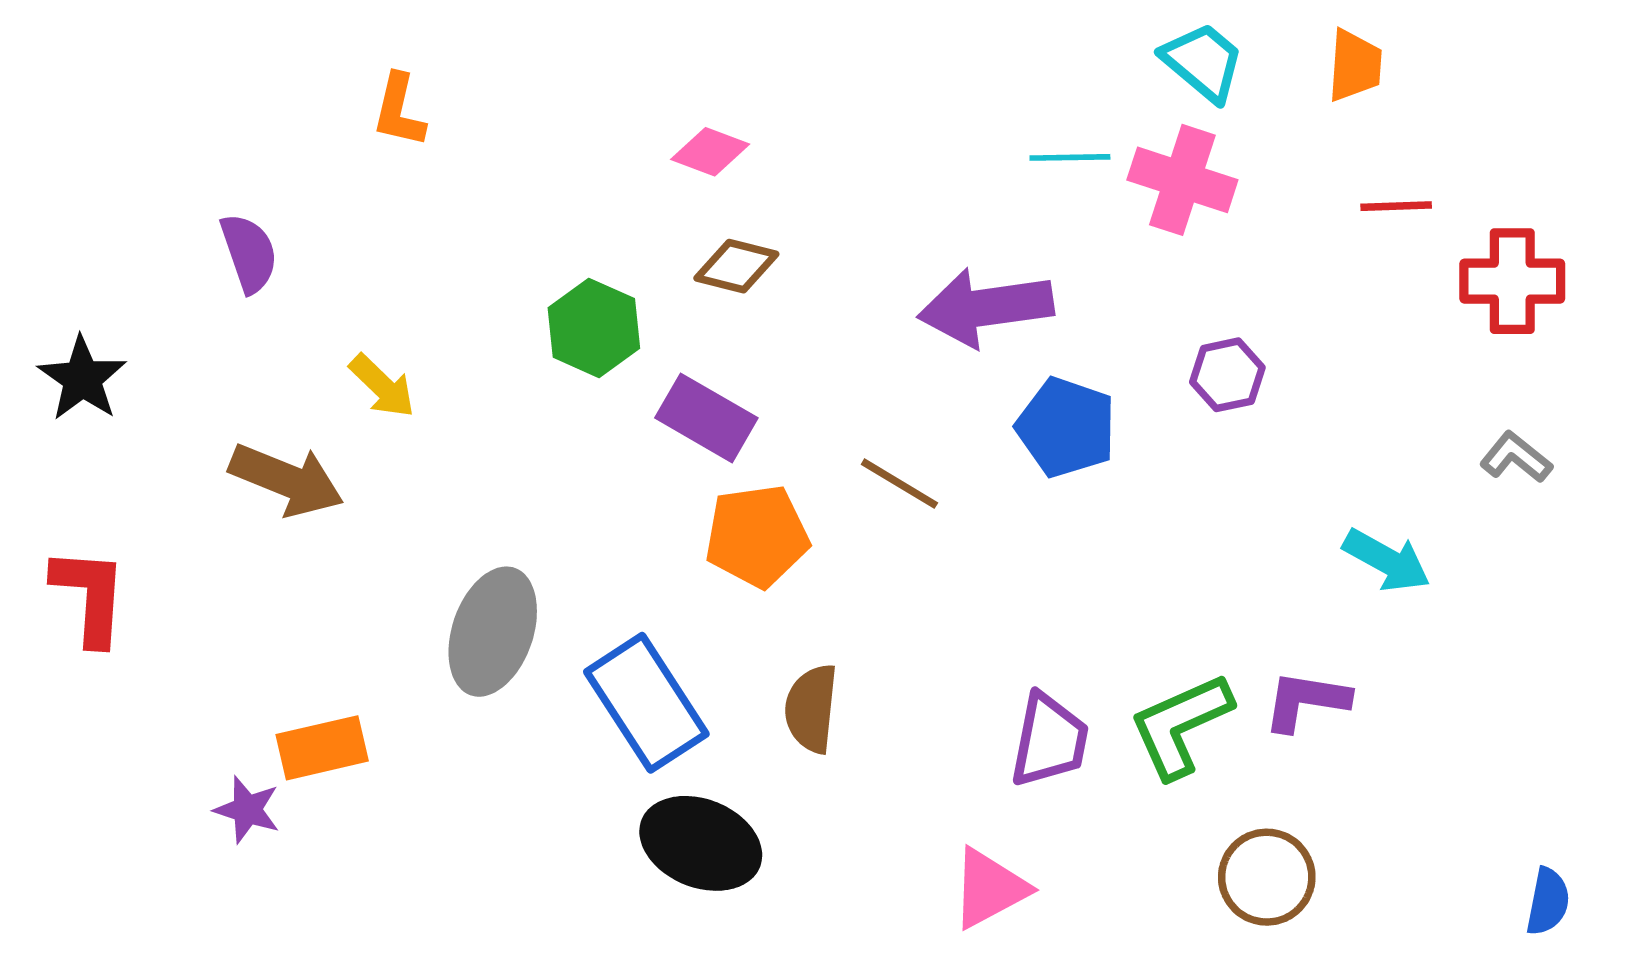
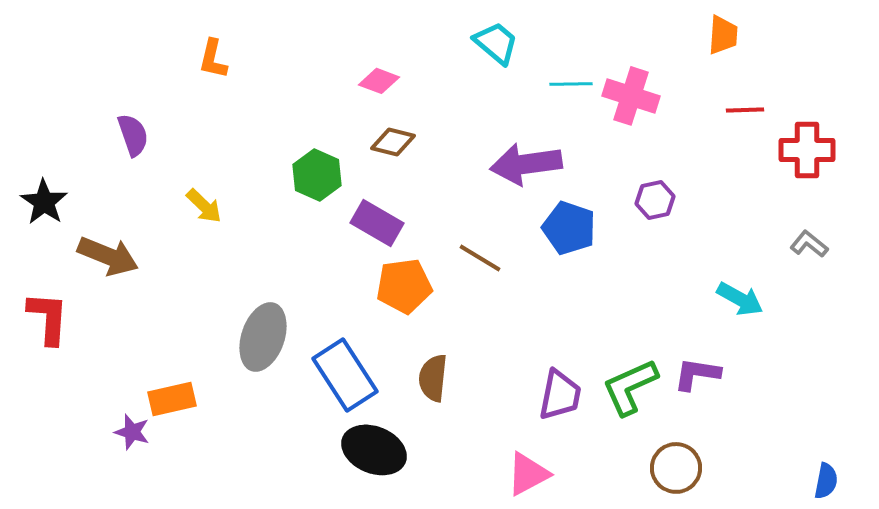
cyan trapezoid: (1203, 62) -> (496, 43), moved
brown arrow: (287, 480) -> (108, 256), moved

